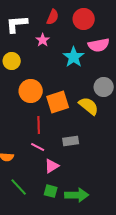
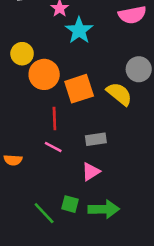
cyan star: (74, 57) -> (79, 30), moved
yellow circle: (12, 61) -> (22, 54), moved
pink triangle: (52, 166) -> (91, 172), moved
green line: (19, 187) -> (44, 213), moved

